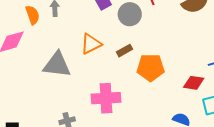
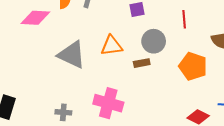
gray circle: (130, 14) -> (154, 41), moved
orange pentagon: (151, 68) -> (193, 66), moved

